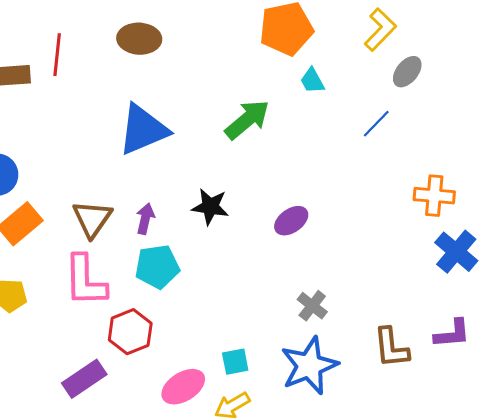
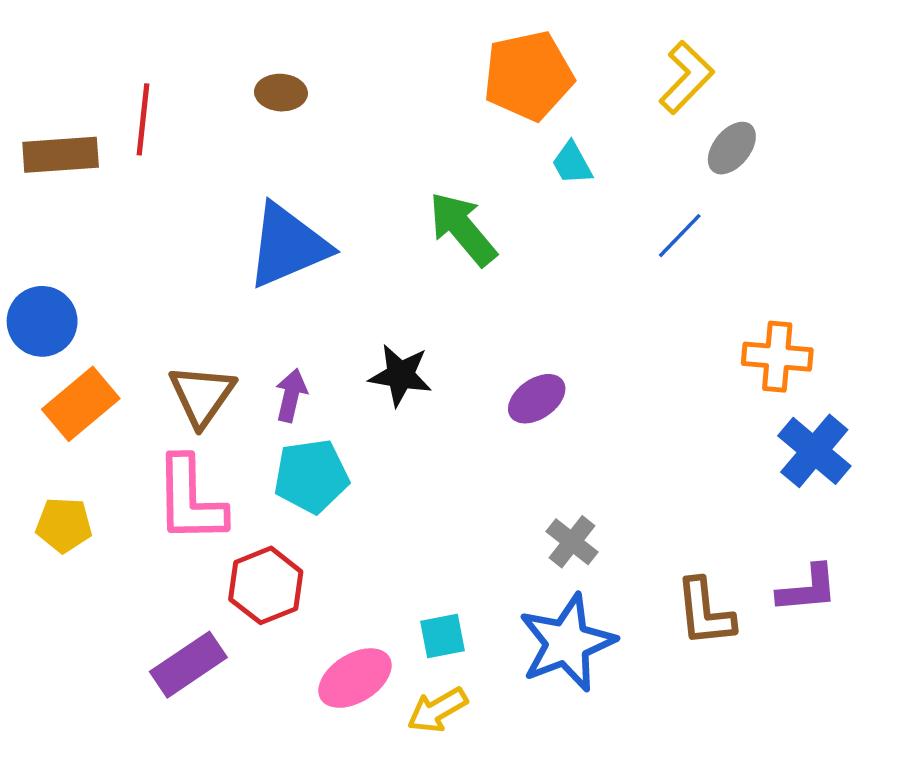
brown ellipse: (139, 39) -> (281, 93), size x0.7
green arrow: (247, 120) -> (463, 229), turned -90

